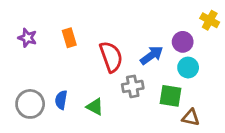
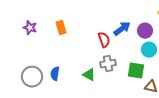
blue arrow: (152, 55) -> (122, 29), moved
red semicircle: (111, 57) -> (104, 40), moved, size x0.7
green triangle: (95, 107) -> (89, 75), moved

